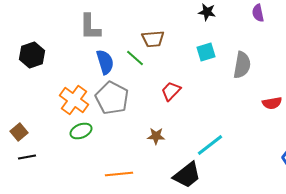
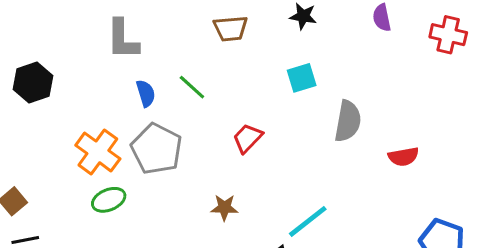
brown trapezoid: (153, 39) -> (231, 29), moved
blue semicircle: (105, 62) -> (146, 93), size x0.7
gray semicircle: (242, 65) -> (348, 121), moved

